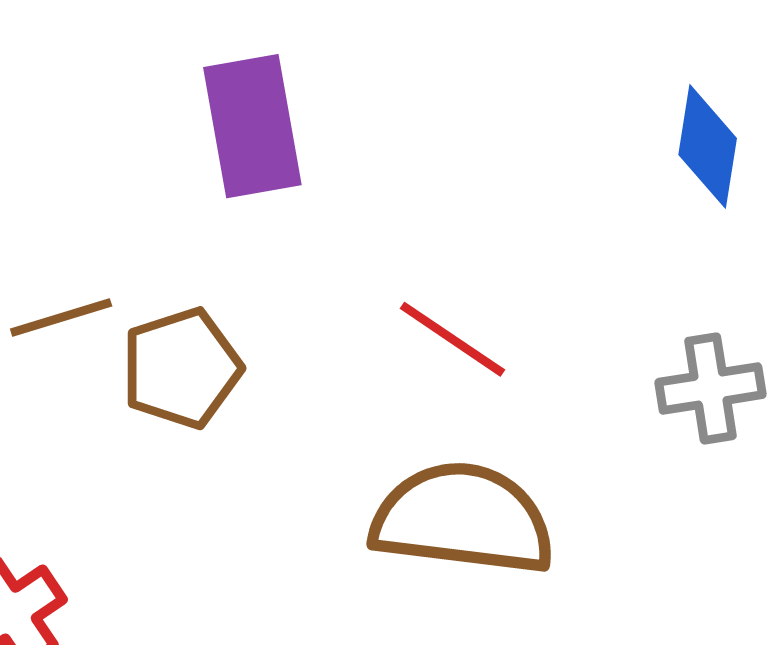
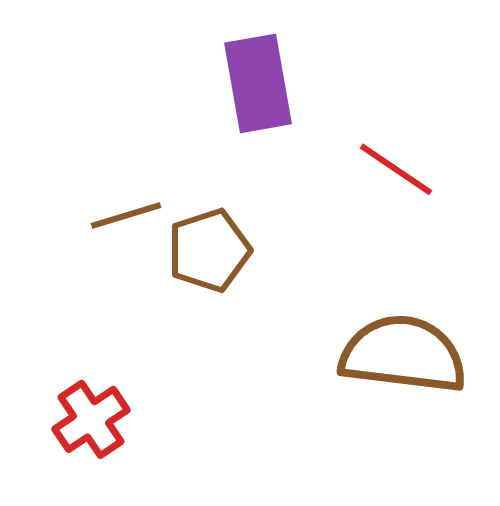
red line: (452, 339) -> (396, 169), moved

